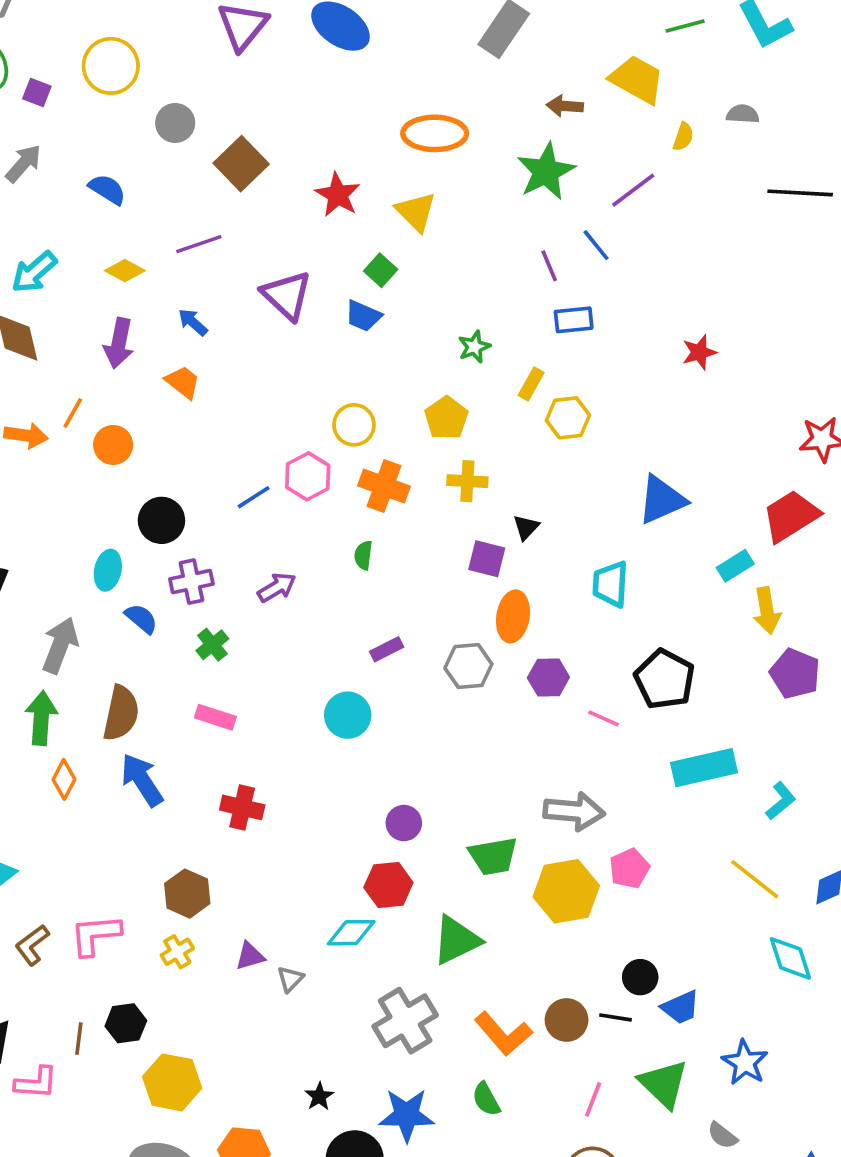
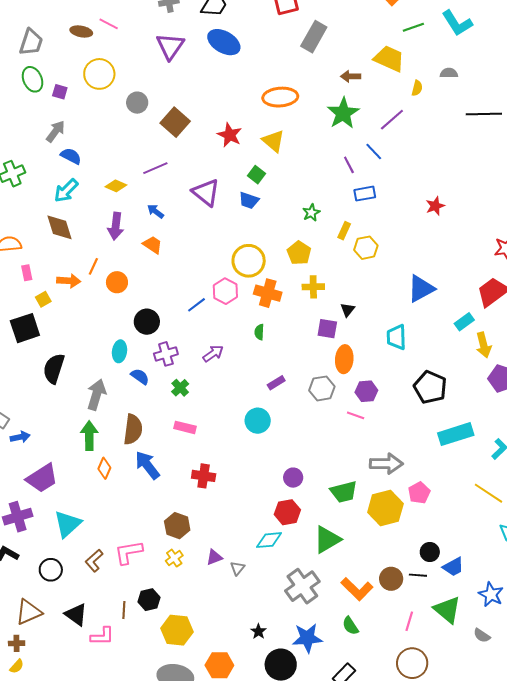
blue semicircle: (107, 189) -> (71, 156), moved
yellow circle: (354, 425) -> (249, 261), size x1.4
pink line: (603, 718) -> (356, 415), moved

